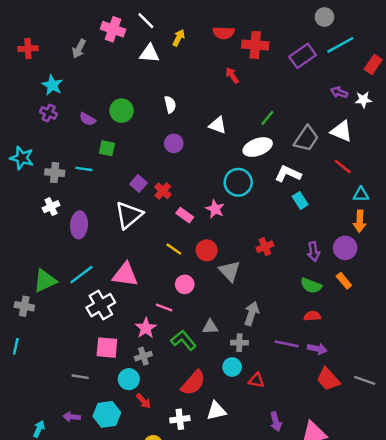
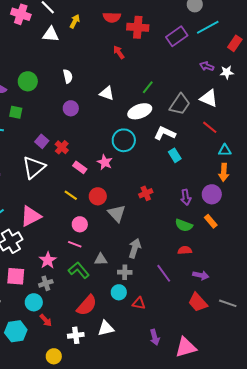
pink triangle: (125, 275) -> (31, 216), turned -35
pink line: (164, 307) -> (75, 244), moved
purple line: (287, 344) -> (164, 273), turned 42
purple arrow: (317, 349) -> (201, 275), moved

